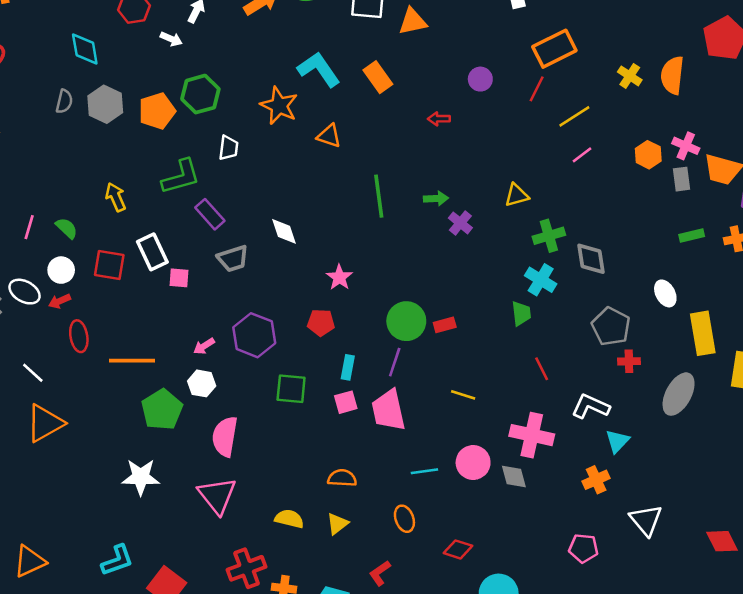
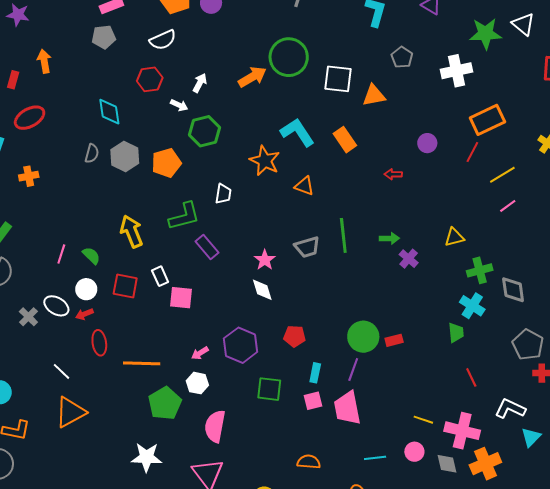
green hexagon: (200, 94) -> (204, 131), moved
yellow arrow: (116, 197) -> (132, 231), size x1.4
white diamond: (284, 231) -> (262, 290), moved
white rectangle: (152, 252) -> (160, 276), size x0.7
gray trapezoid: (233, 259) -> (307, 247), moved
pink star: (339, 277) -> (265, 260), moved
pink square: (179, 278) -> (181, 298), size x1.4
yellow line: (463, 395) -> (423, 420), moved
pink circle: (473, 463) -> (414, 452), size x0.7
orange cross: (596, 480) -> (485, 464), moved, size x1.4

